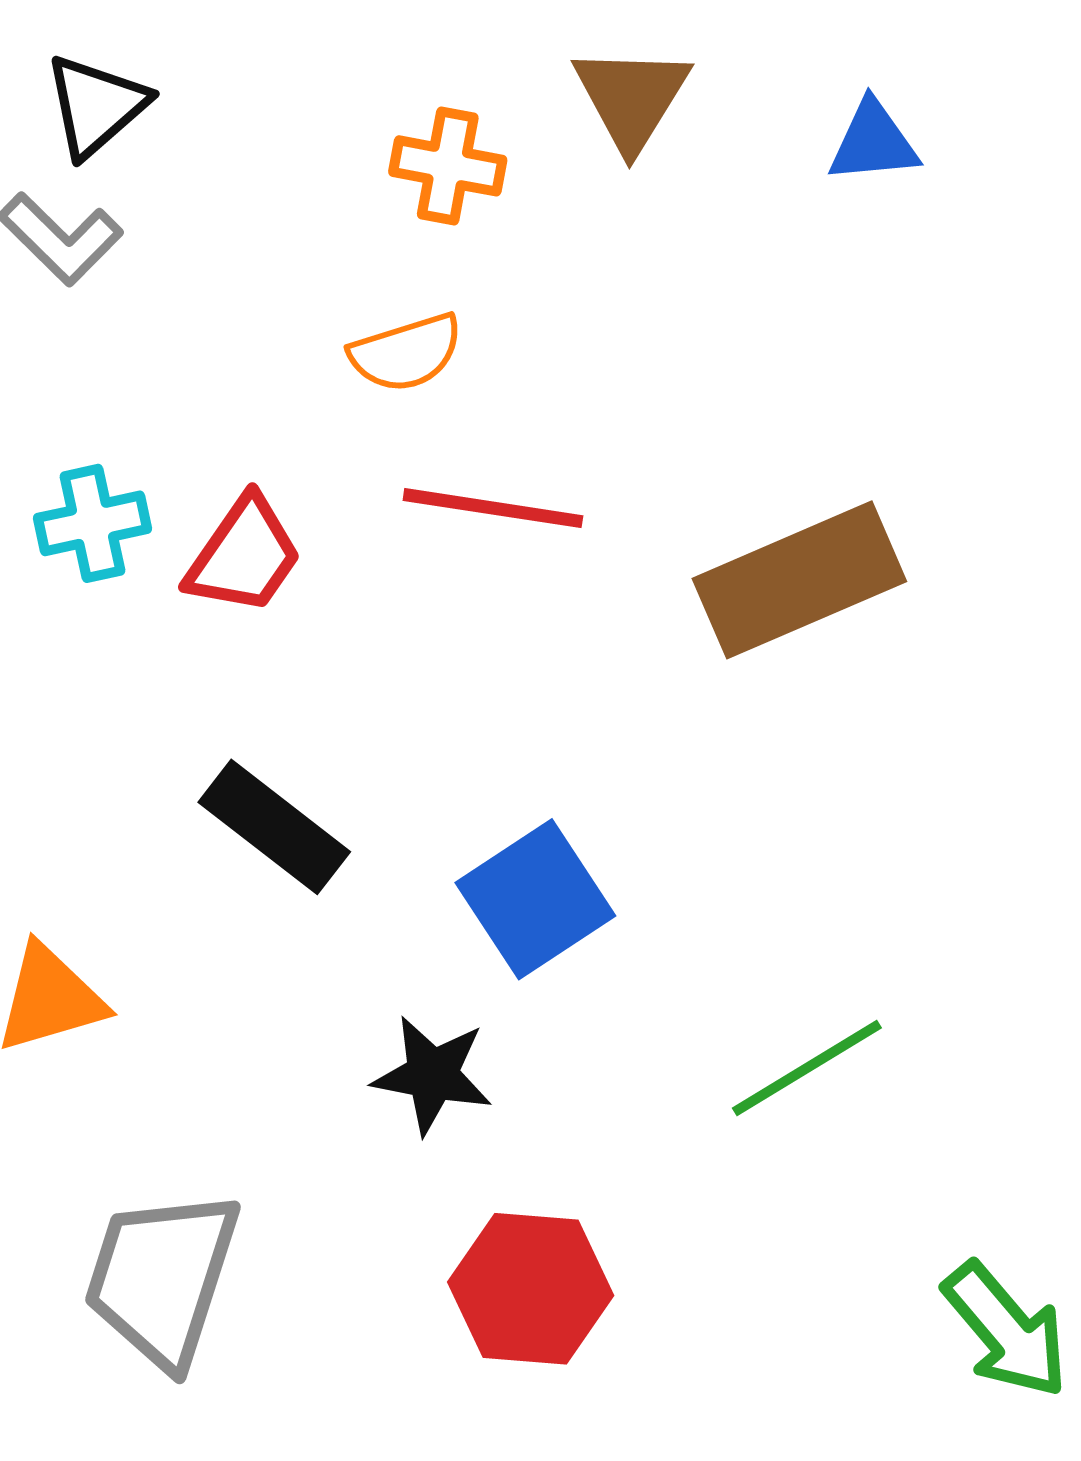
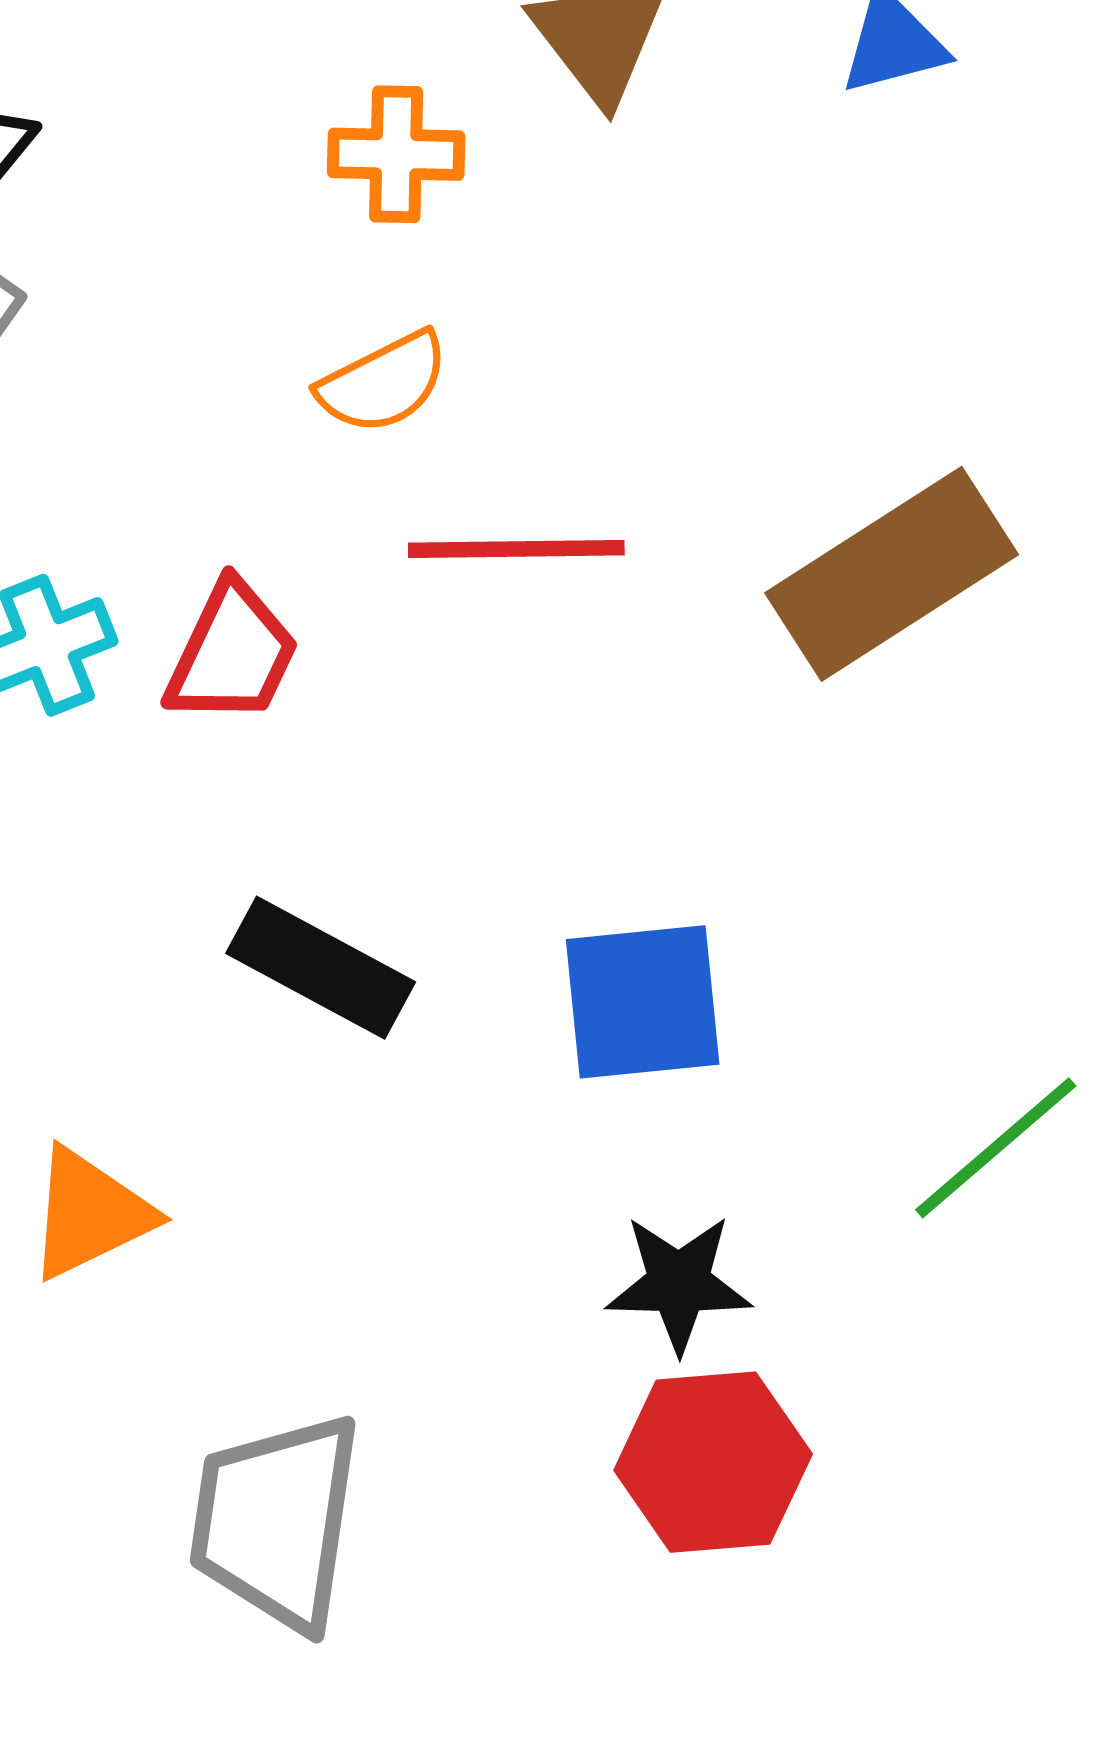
blue square: (535, 899) -> (643, 1002), turned 37
black star: (432, 1075) -> (679, 1283), moved

